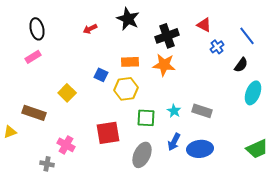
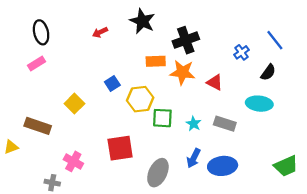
red triangle: (204, 25) -> (215, 82), moved
orange rectangle: (130, 62) -> (156, 61), moved
blue square: (101, 75) -> (112, 84), turned 32
cyan ellipse: (253, 93) -> (259, 104), moved, turned 75
green square: (146, 118) -> (162, 118), moved

